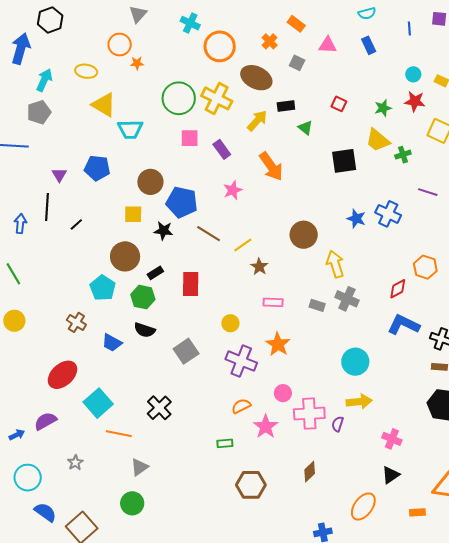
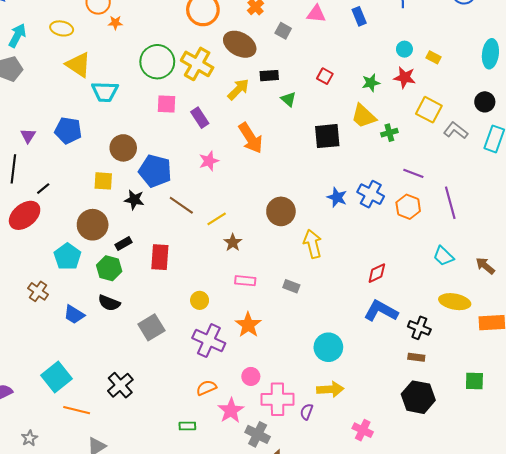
orange hexagon: (425, 267) -> (408, 207), moved
gray cross: (347, 299) -> (258, 434), moved
red ellipse: (62, 375) -> (25, 215), moved

